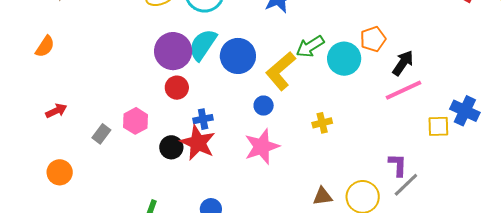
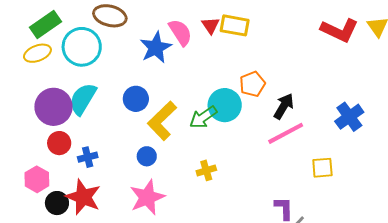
green arrow: (310, 46) -> (203, 117), moved
blue circle: (238, 56) -> (136, 99), moved, size x0.7
blue cross: (465, 111) -> (349, 117), moved, turned 32
blue cross: (203, 119) -> (88, 157), moved
pink hexagon: (136, 121) -> (37, 179), moved

